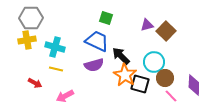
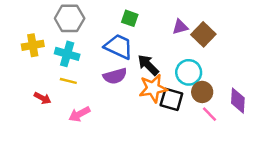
gray hexagon: (31, 18) -> (70, 18), moved
orange star: (125, 75) -> (153, 88), turned 30

